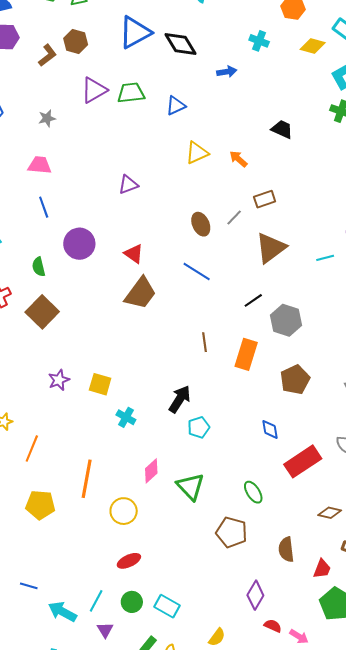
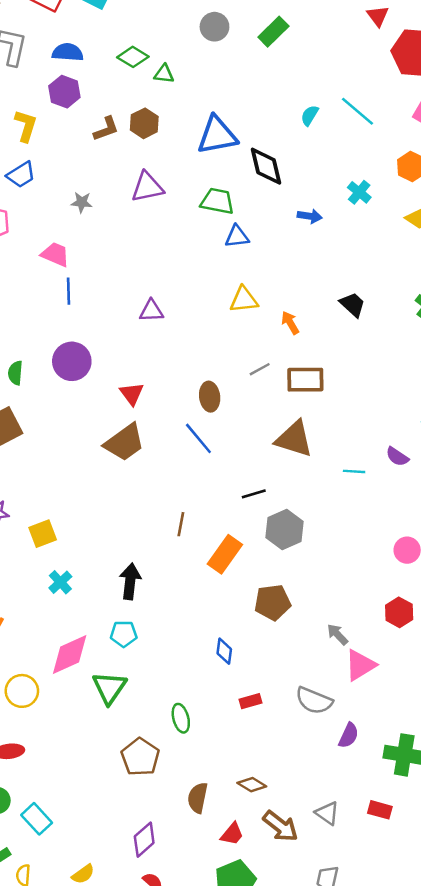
green trapezoid: (131, 93) -> (217, 201), moved
brown rectangle: (265, 199) -> (305, 380), size x1.4
blue line: (44, 207) -> (68, 291), moved
gray line: (234, 217) -> (260, 369), moved
brown ellipse: (201, 224) -> (210, 397), moved
brown triangle: (271, 248) -> (294, 439), turned 36
yellow square: (100, 384) -> (43, 534), turned 35
black arrow: (180, 399) -> (130, 581), turned -44
cyan pentagon: (199, 427) -> (124, 634), moved
red rectangle: (303, 461) -> (250, 701), size x0.5
pink diamond: (151, 471) -> (70, 654), size x1.5
brown diamond: (330, 513) -> (252, 785), moved

